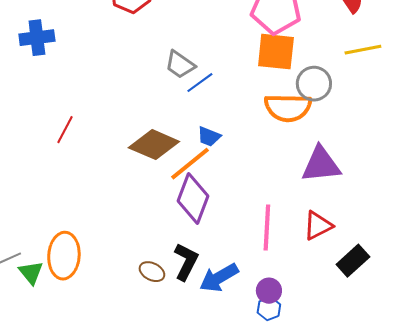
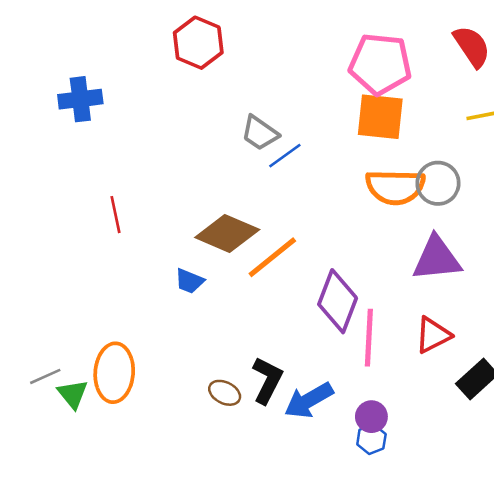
gray circle: (314, 84) -> (438, 183), moved
red line: (65, 130) -> (115, 215), turned -40
blue trapezoid: (209, 137) -> (189, 281), moved
purple diamond: (193, 199) -> (338, 301), moved

